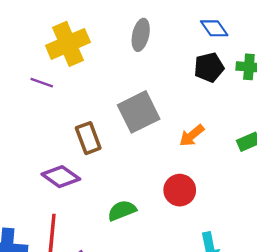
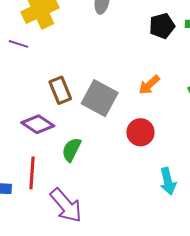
gray square: (139, 112) -> (100, 98), moved, turned -33
green semicircle: (122, 211) -> (71, 150), moved, turned -40

